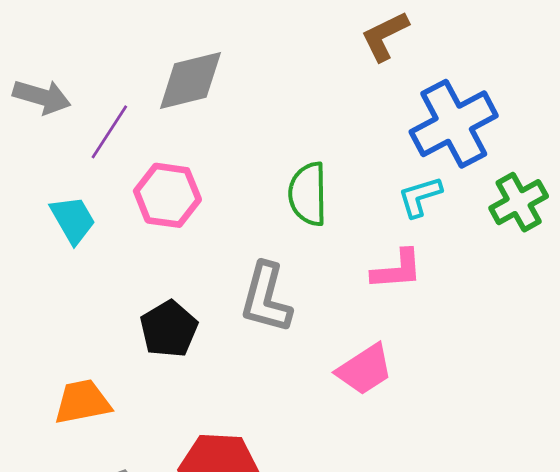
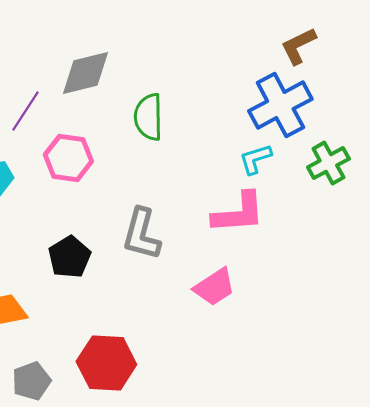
brown L-shape: (385, 36) -> (298, 46), moved
green semicircle: (308, 194) -> (148, 117), moved
pink L-shape: (397, 270) -> (238, 213), size x1.4

